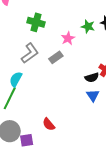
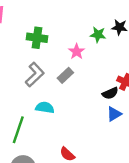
cyan semicircle: (16, 79) -> (45, 108), moved, turned 77
blue triangle: (93, 95) -> (114, 114), turned 40

